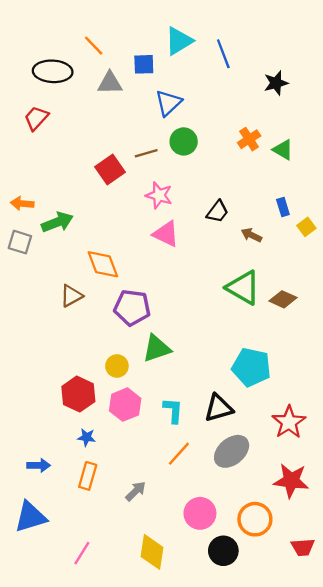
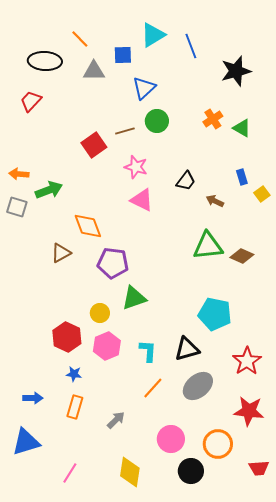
black star: (276, 83) -> (236, 71), size x1.4
green triangle: (243, 288) -> (208, 246), turned -36

